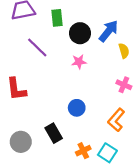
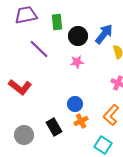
red L-shape: (16, 89) -> (20, 87), turned -45
orange cross: (83, 151) -> (81, 121), moved

